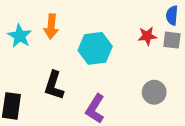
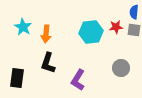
orange arrow: (51, 26) -> (46, 34), moved
cyan hexagon: (95, 48) -> (91, 32), moved

